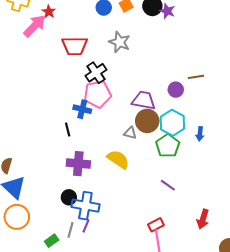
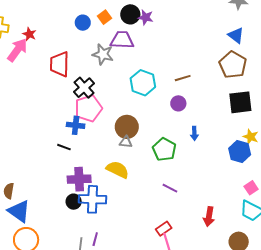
red trapezoid: (75, 46) -> (59, 64), turned 100
purple circle: (176, 90) -> (178, 103), moved
purple trapezoid: (144, 100) -> (122, 40), moved
brown circle: (147, 121) -> (127, 127), moved
cyan hexagon: (172, 123) -> (143, 83), moved
black line: (68, 129) -> (64, 147), turned -48
black circle: (69, 197) -> (74, 202), moved
blue cross: (85, 206) -> (92, 199), moved

